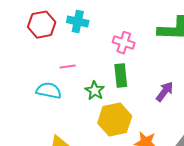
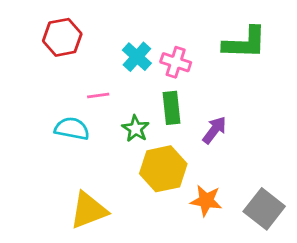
cyan cross: (78, 22) -> (137, 57), moved, turned 30
purple arrow: (165, 92) -> (214, 130), moved

